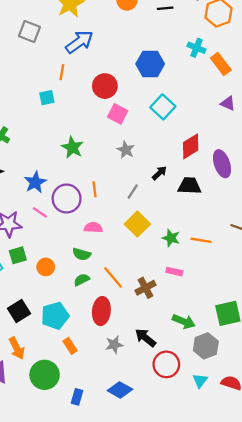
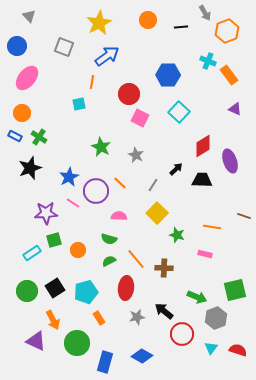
gray star: (126, 150) -> (136, 155), moved
orange line: (94, 189) -> (120, 183), turned -40
green star: (171, 238) -> (177, 235), moved
pink rectangle: (174, 272) -> (205, 254), moved
brown cross: (145, 288) -> (164, 268), turned 30
blue rectangle: (77, 397) -> (105, 362), size x1.5

